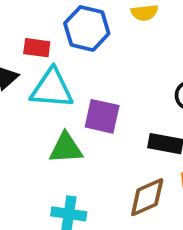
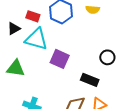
green triangle: (66, 148) -> (16, 68), moved

